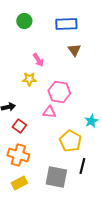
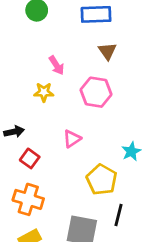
pink hexagon: (59, 92) -> (96, 92), moved
pink triangle: (49, 112) -> (72, 139), turned -40

